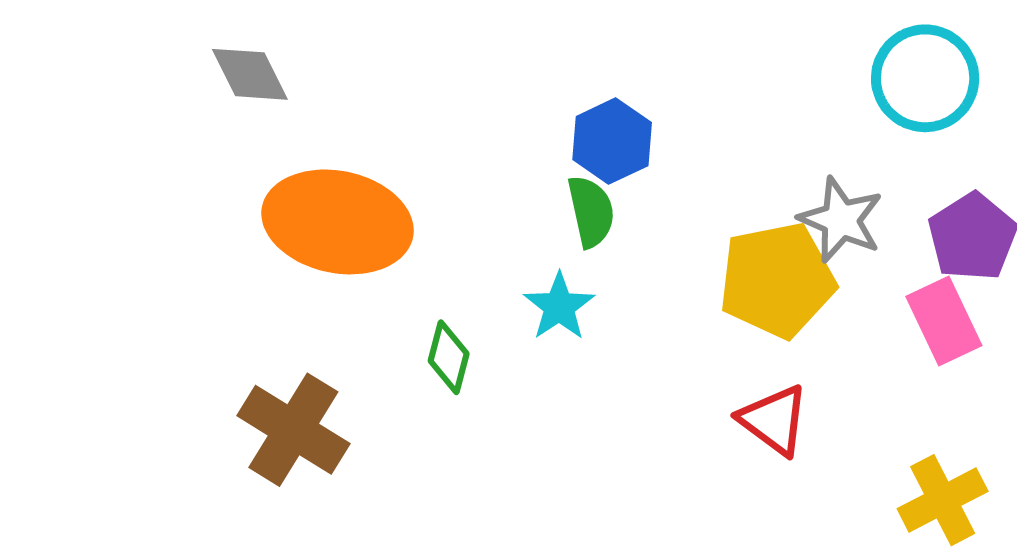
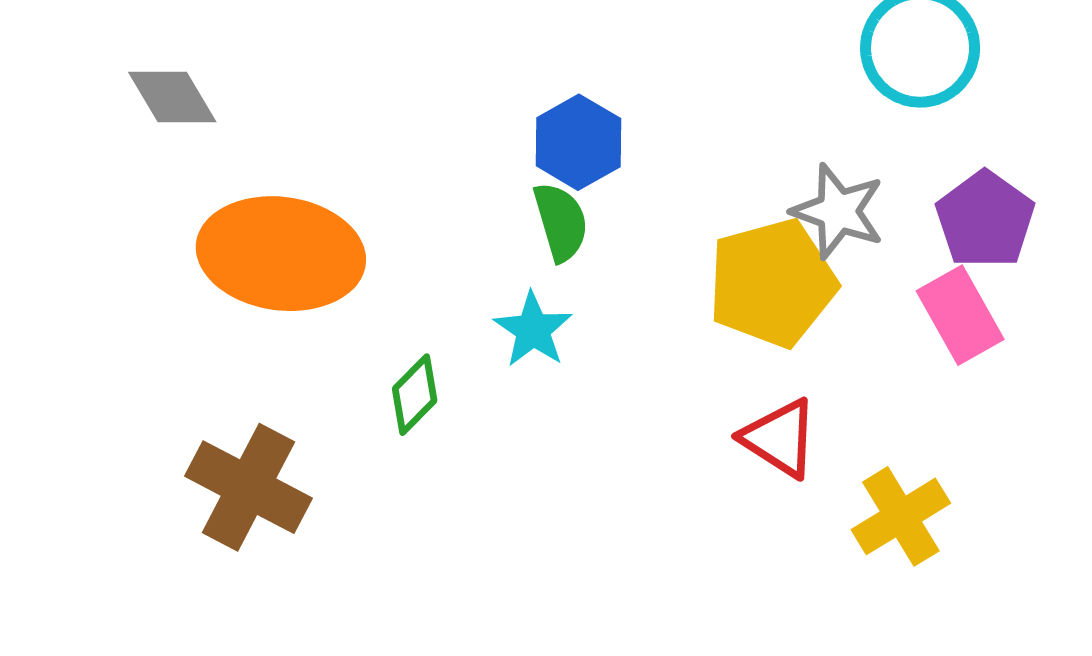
green diamond: (449, 357) -> (415, 395), turned 34
yellow cross: (943, 500) -> (901, 516), moved

